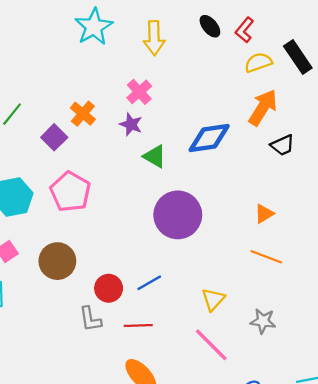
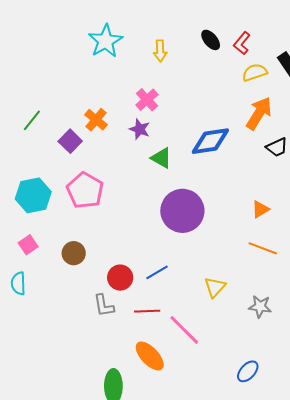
yellow arrow: (154, 38) -> (160, 51), size x0.7
brown circle: (57, 261) -> (74, 253), size x0.7
pink line: (211, 345) -> (184, 330), moved

